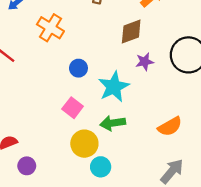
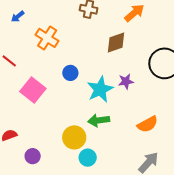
purple star: (145, 62) -> (126, 81), moved
pink square: (73, 108) -> (33, 90), moved, size x1.4
purple circle: (27, 166) -> (33, 156), moved

